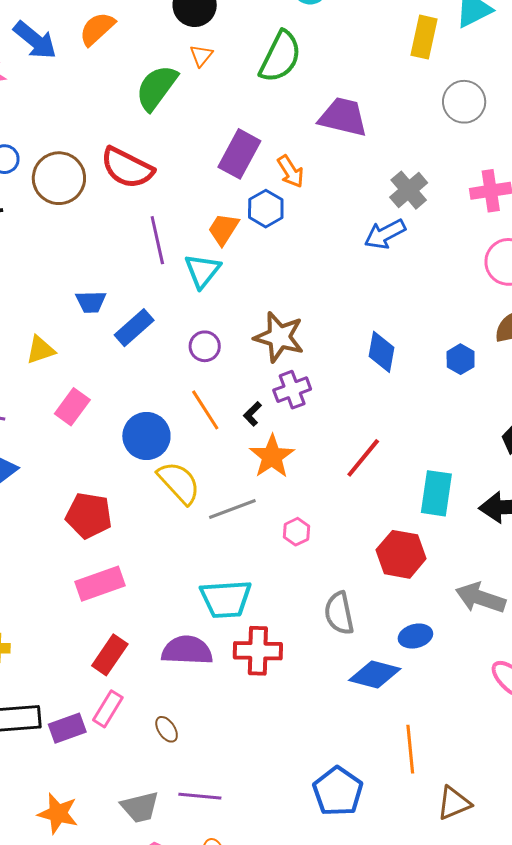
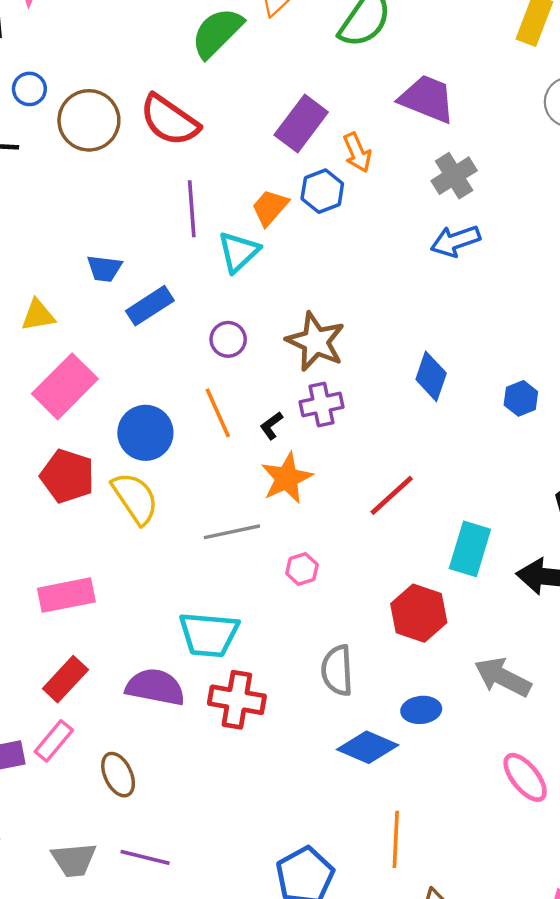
gray cross: (409, 190) -> (454, 176), moved
pink rectangle: (72, 407) -> (65, 386), size x1.5
yellow semicircle: (179, 483) -> (135, 498), moved
red pentagon: (89, 516) -> (67, 476), moved
brown ellipse: (167, 729) -> (118, 775), size x1.4

